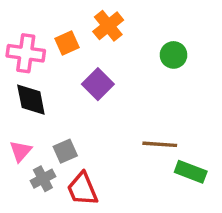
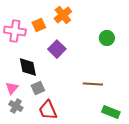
green circle: (173, 55) -> (107, 38), moved
black diamond: (31, 100) -> (28, 67), moved
green rectangle: (191, 172) -> (111, 112), moved
gray cross: (43, 179) -> (16, 106), moved, turned -32

